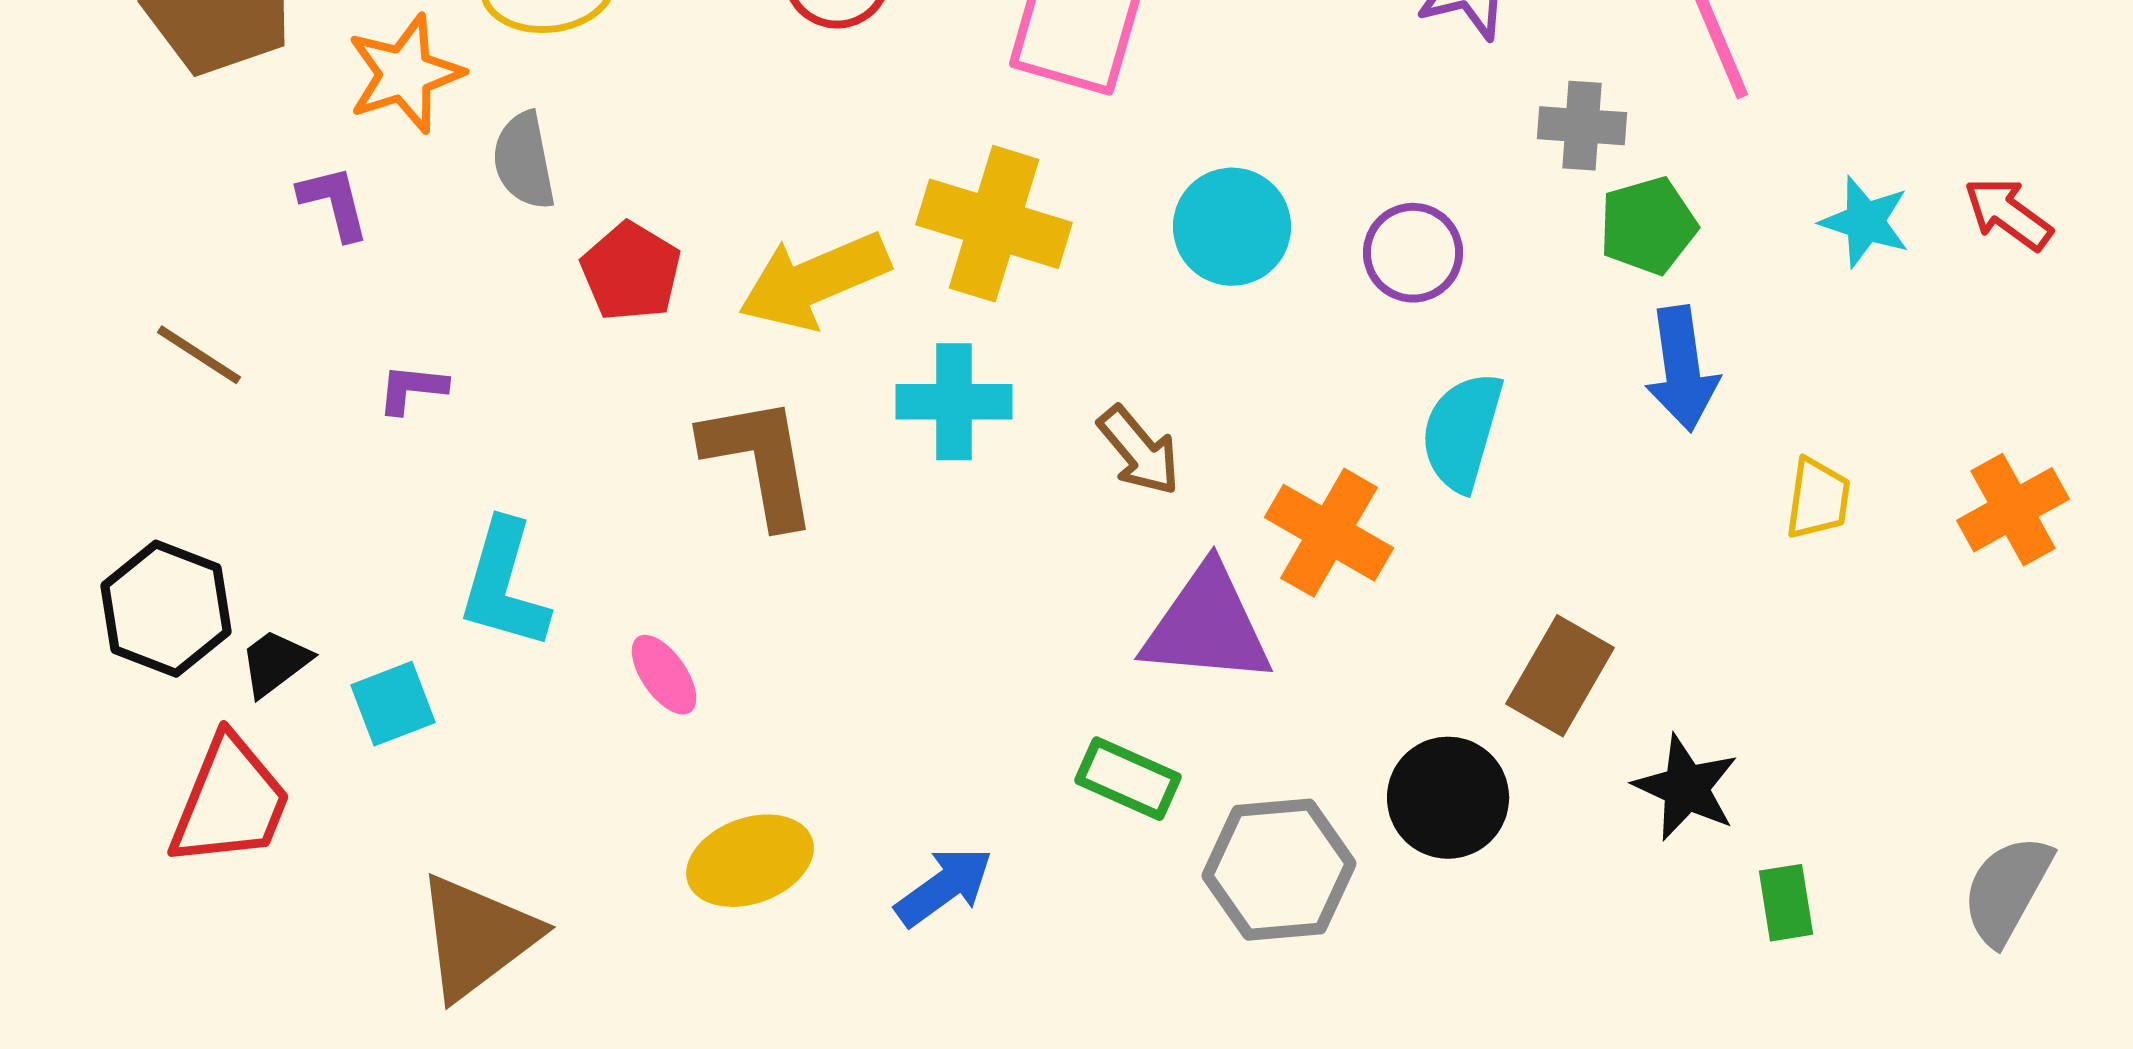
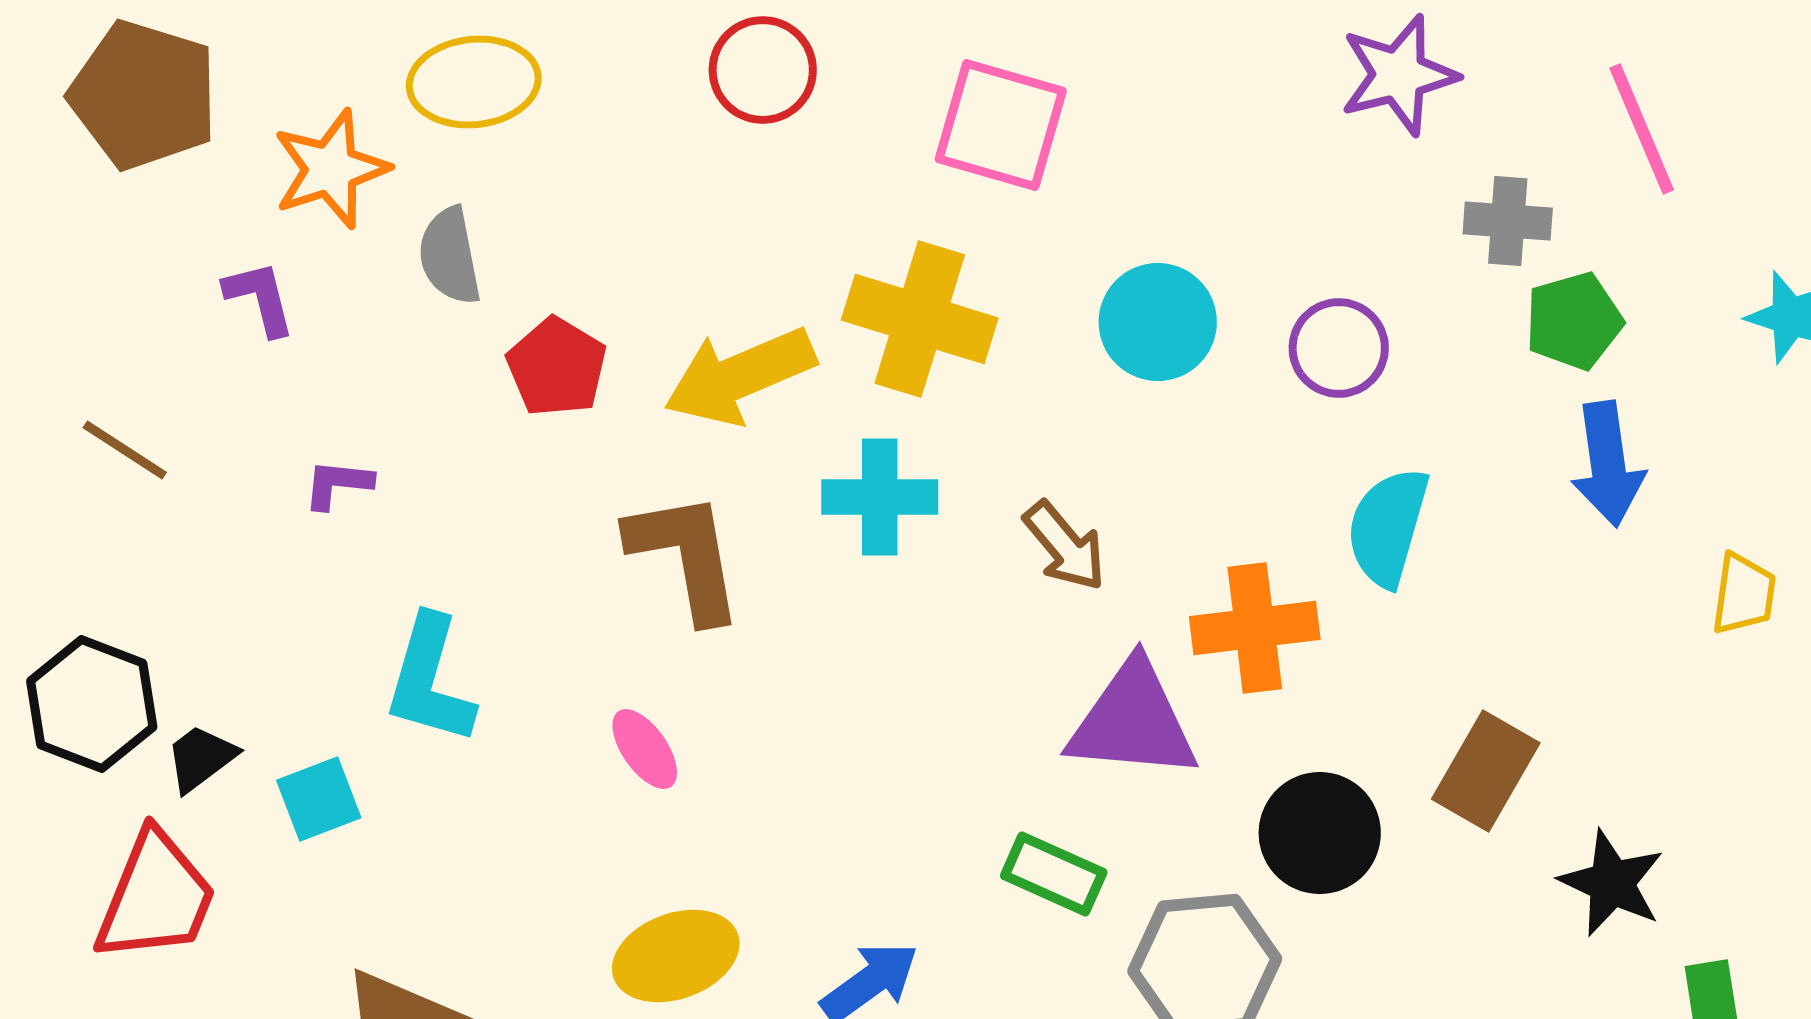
orange cross: (1329, 533) -> (1255, 628), turned -37
pink ellipse: (664, 675) -> (645, 749), moved
black circle: (1448, 798) -> (1320, 833), moved

